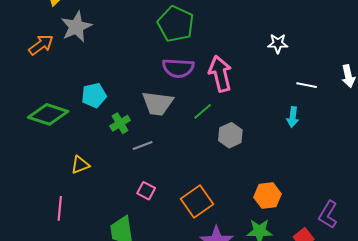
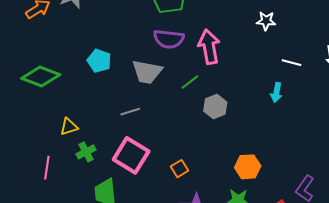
cyan pentagon: (94, 95) -> (99, 61), moved, turned 30
green cross: (120, 123) -> (86, 152), moved
pink square: (146, 191) -> (131, 155), size x2.0
orange square: (197, 201) -> (180, 169), size x0.6

